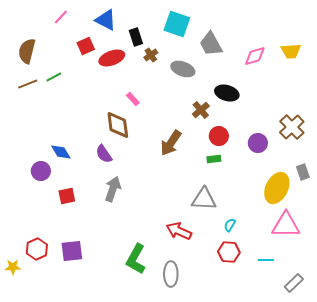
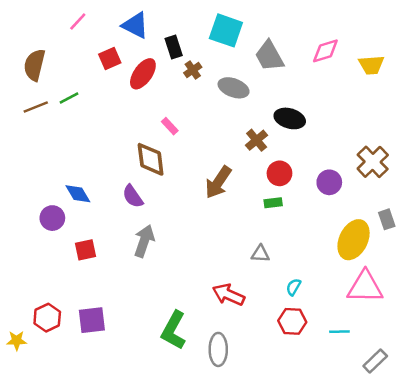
pink diamond: (255, 56) -> (325, 51), moved
red ellipse: (112, 58) -> (143, 74), turned -35
gray triangle: (204, 199) -> (260, 254), size x0.6

